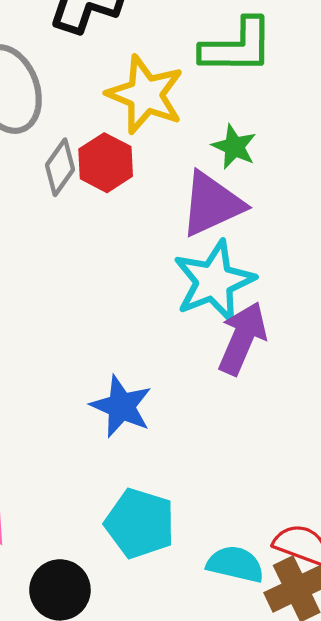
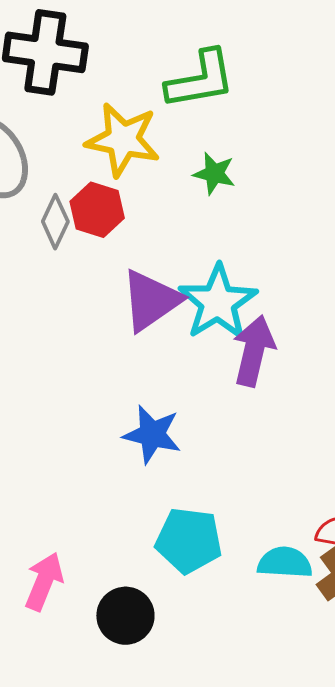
purple triangle: (212, 204) -> (151, 300), moved

